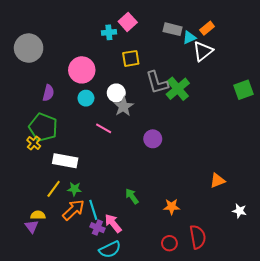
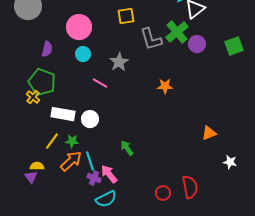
green cross: (178, 89) -> (177, 32), moved
white circle: (116, 93) -> (90, 119), moved
purple circle: (153, 139) -> (197, 44), moved
orange star: (172, 207) -> (165, 86), moved

